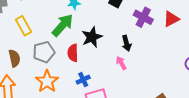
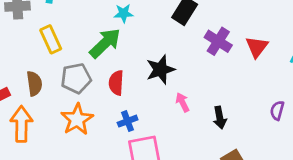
red triangle: (171, 19) -> (257, 47), turned -30
black star: (92, 37) -> (160, 70), moved
black arrow: (127, 43) -> (220, 118), moved

